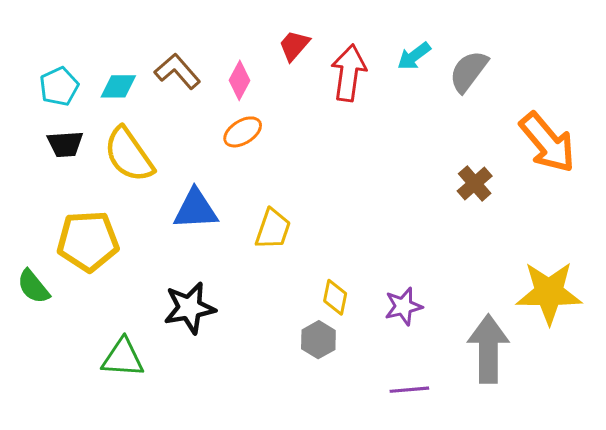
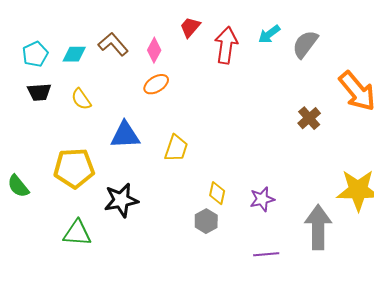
yellow semicircle: (129, 155) -> (81, 99), size x0.6
yellow pentagon: (88, 241) -> (74, 168), moved

